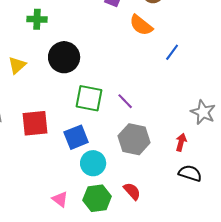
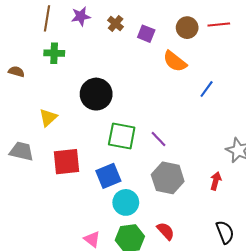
green cross: (37, 19) -> (54, 53), moved
yellow triangle: (17, 65) -> (48, 118), moved
black semicircle: (190, 173) -> (225, 232), moved, turned 50

